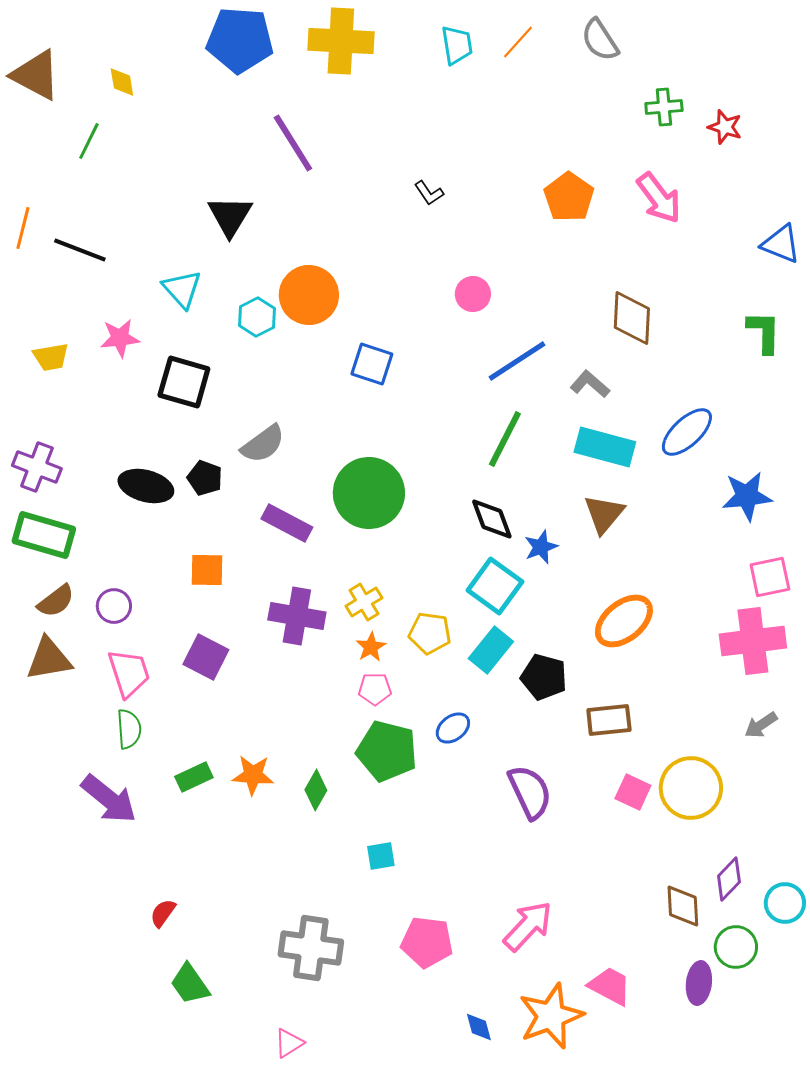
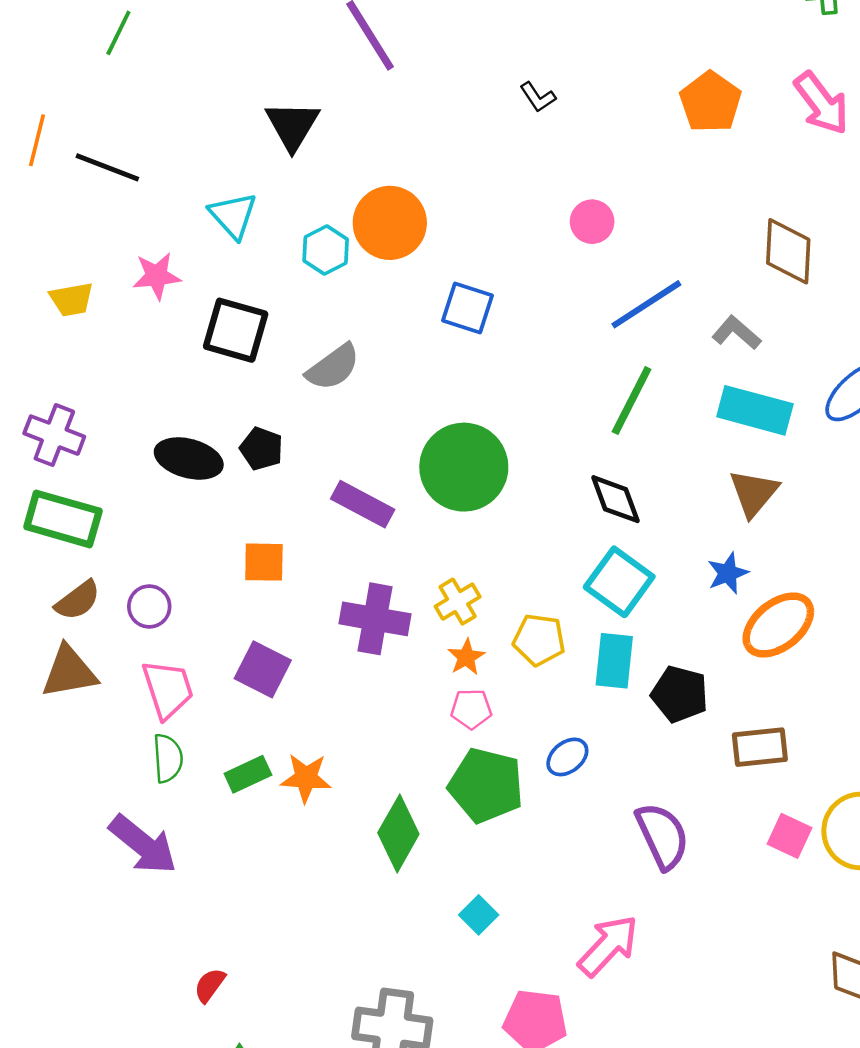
gray semicircle: (263, 444) -> (333, 367), moved
blue star: (541, 547) -> (728, 573), moved
cyan rectangle: (491, 650) -> (614, 661), turned -33
orange star: (253, 775) -> (306, 778), moved
green rectangle: (194, 777) -> (248, 774), moved
green diamond: (316, 790) -> (398, 833), size x1.5
cyan square: (381, 856) -> (479, 915), turned -36
pink arrow: (528, 926) -> (608, 946), moved

